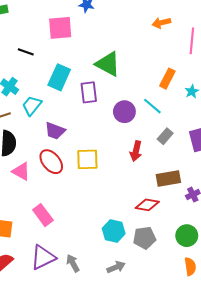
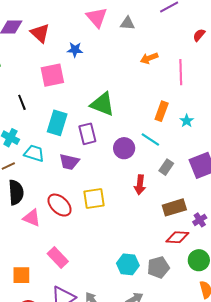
black line: (26, 52) -> (22, 102), turned 56
cyan trapezoid: (32, 106) -> (34, 153), turned 75
purple trapezoid: (55, 131) -> (69, 162), moved
red diamond: (147, 205) -> (177, 237), moved

